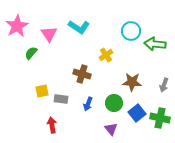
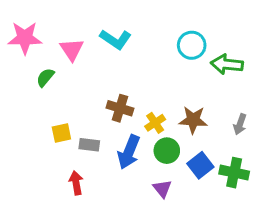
pink star: (17, 26) -> (25, 38), turned 30
yellow cross: (106, 55) -> (155, 123), moved
blue arrow: (88, 104) -> (129, 152), size x1.6

